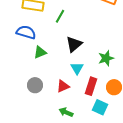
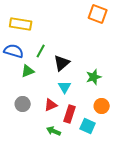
green line: (60, 16) -> (41, 51), moved
red rectangle: (91, 86) -> (70, 114), moved

